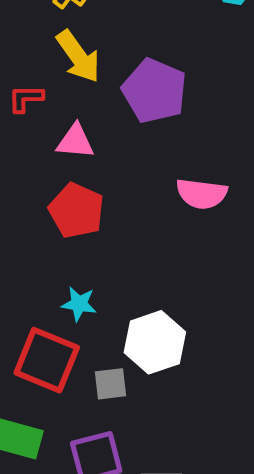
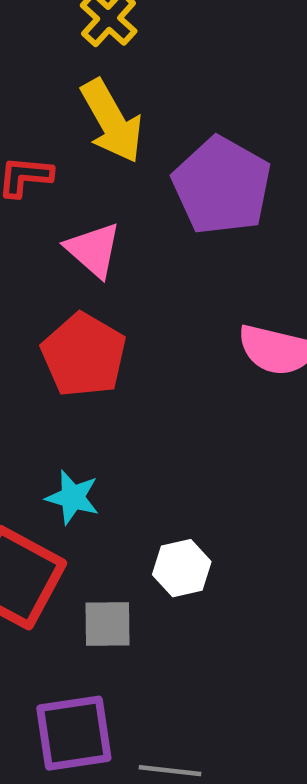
pink triangle: (75, 141) -> (93, 250), turned 30
white hexagon: (155, 342) -> (182, 568), size x0.6

